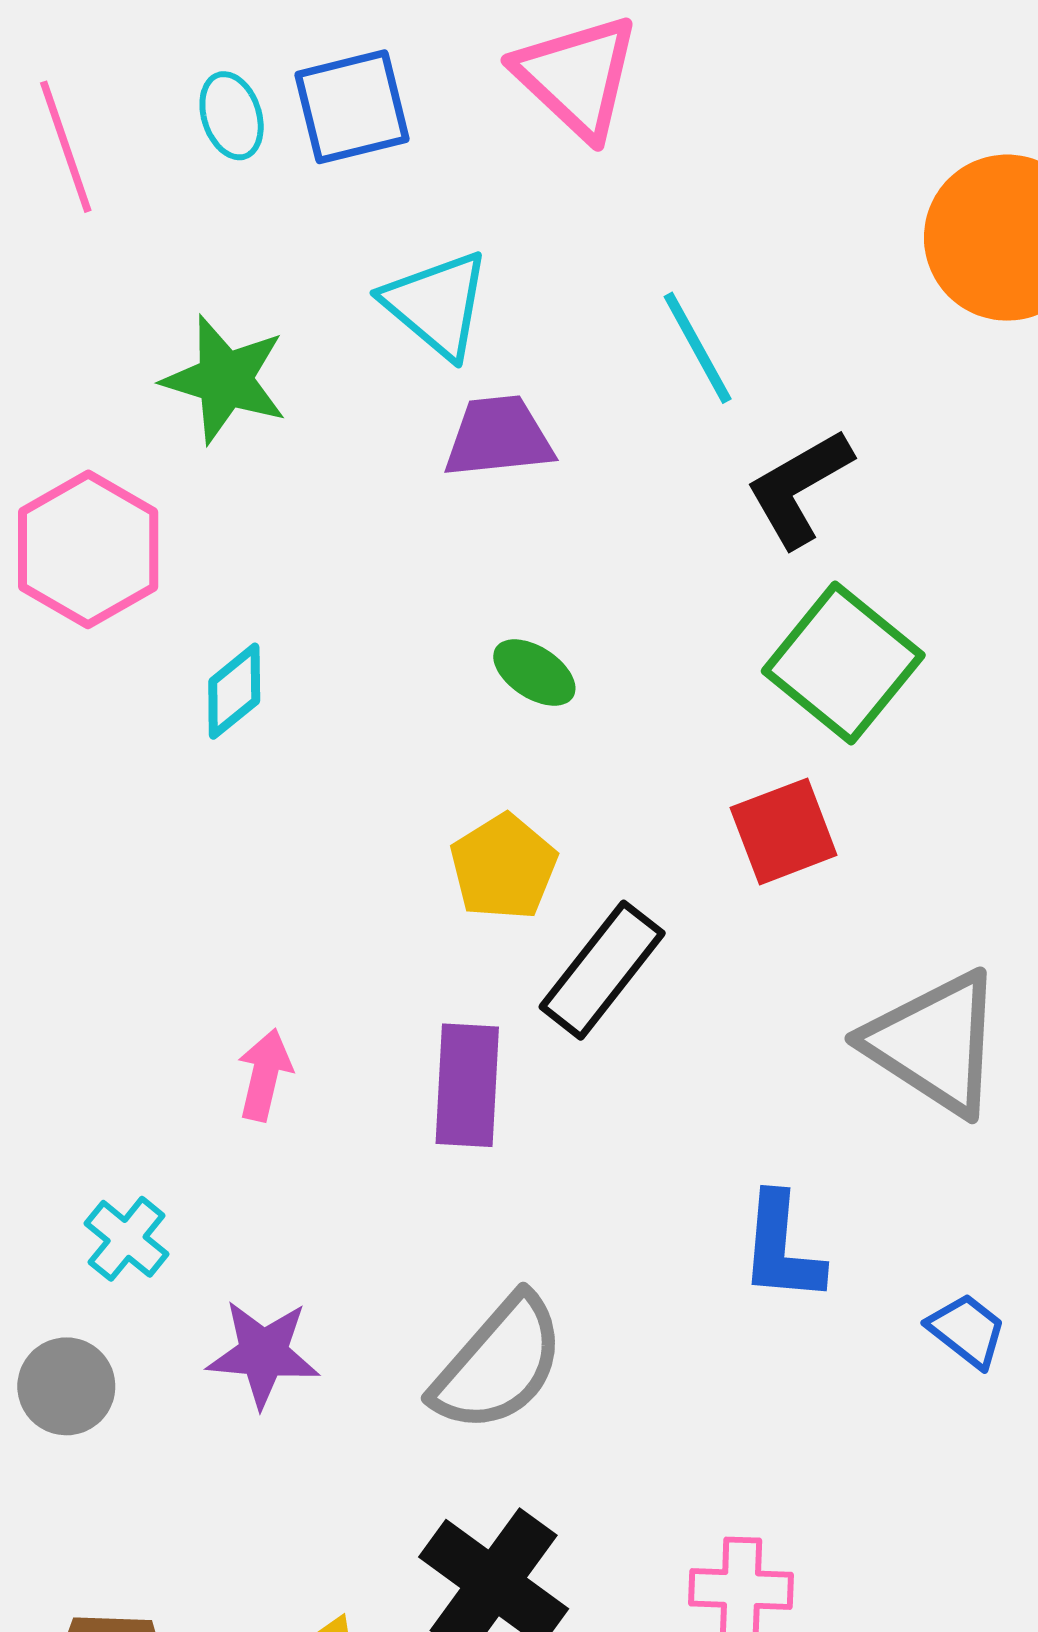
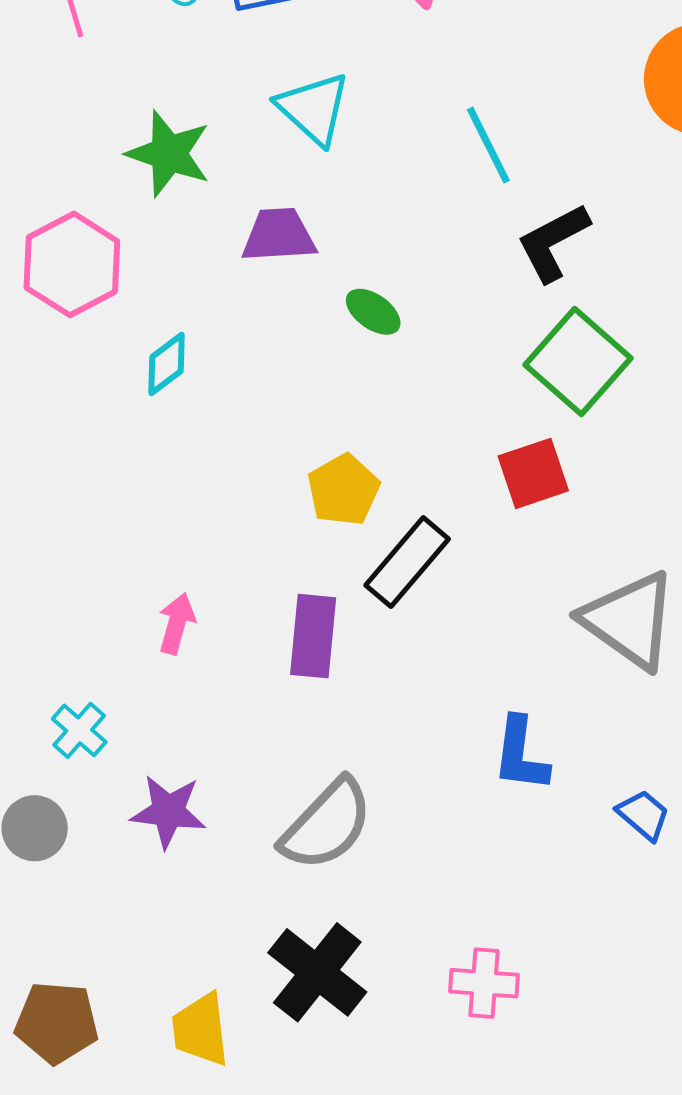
purple trapezoid: (499, 437) -> (279, 235), moved
green ellipse: (534, 673) -> (373, 312), moved

